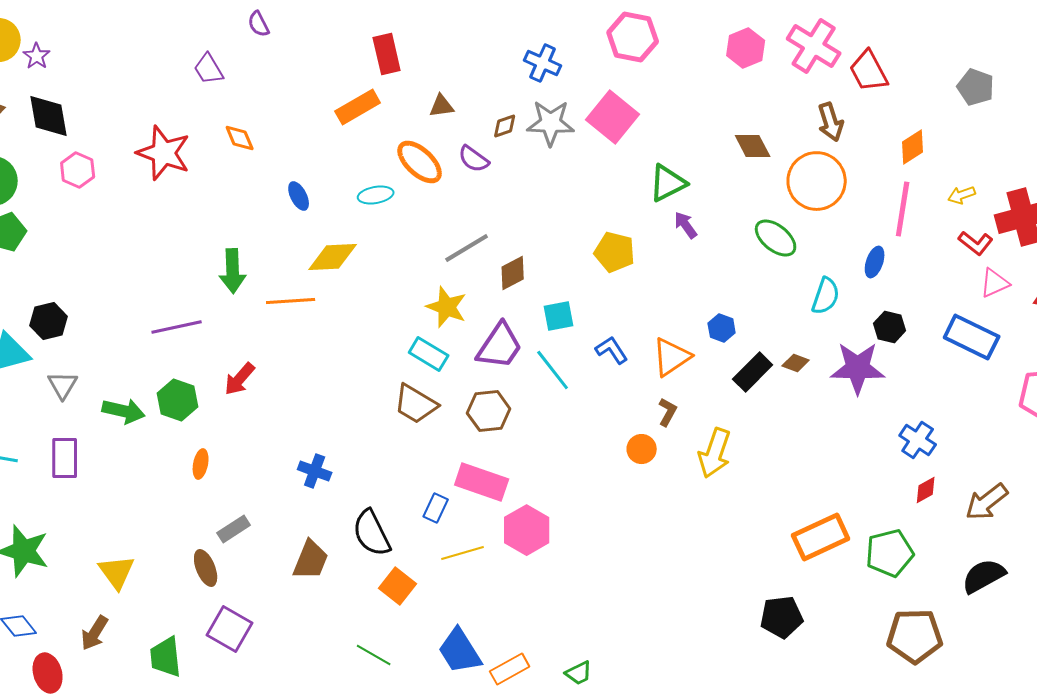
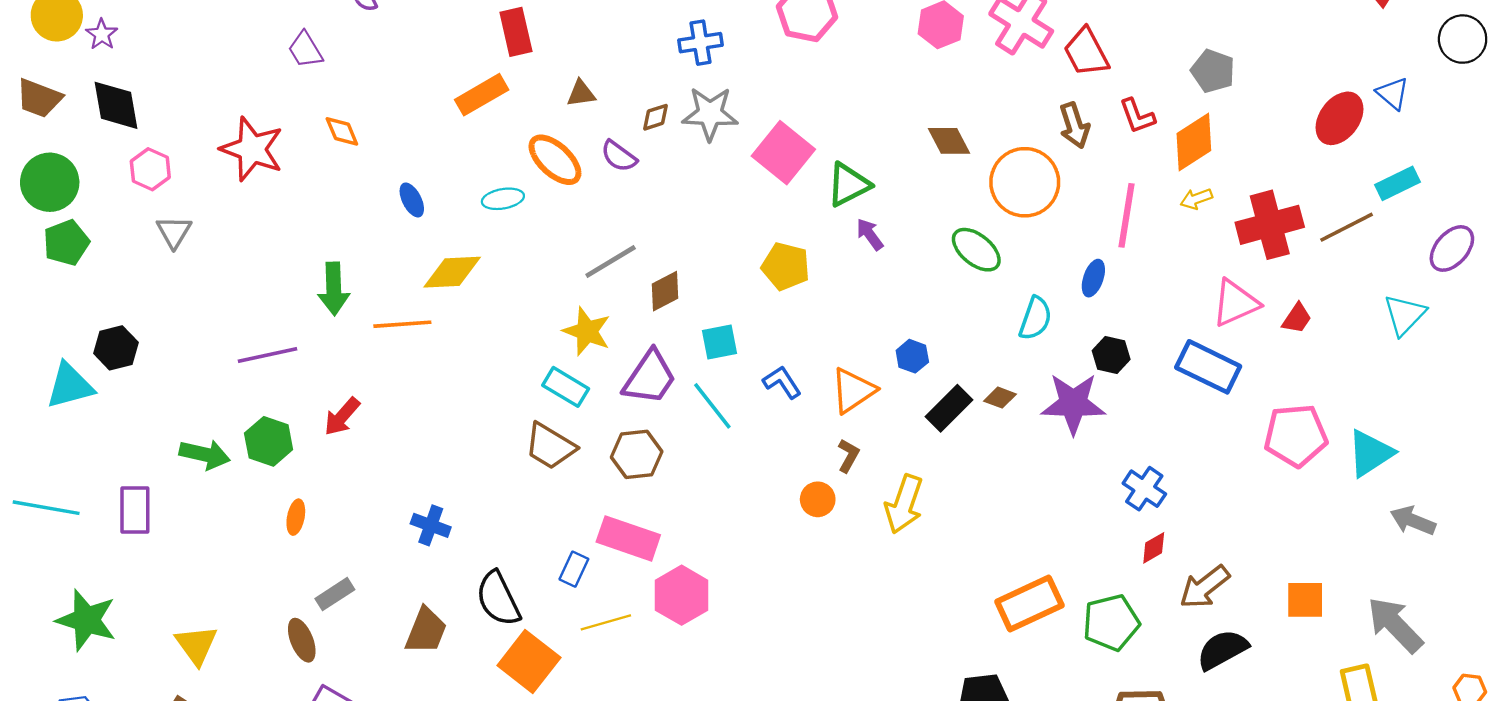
blue cross: (543, 63) -> (701, 43), turned -33
pink square: (613, 117) -> (783, 153), moved
brown arrow: (831, 122) -> (1074, 125), moved
orange diamond: (913, 147) -> (1194, 142), moved, size x1.4
red L-shape: (976, 243) -> (1137, 116), moved, turned 32
pink triangle: (995, 283) -> (1235, 303), size x1.4
gray triangle: (63, 385) -> (174, 232), moved
brown arrow: (987, 502) -> (1205, 587), moved
orange square: (398, 586) -> (529, 661), size x1.4

